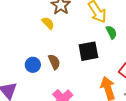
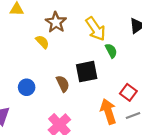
brown semicircle: (54, 62) -> (63, 84), moved

